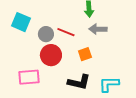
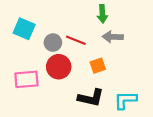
pink rectangle: (29, 77) -> (26, 79), moved

